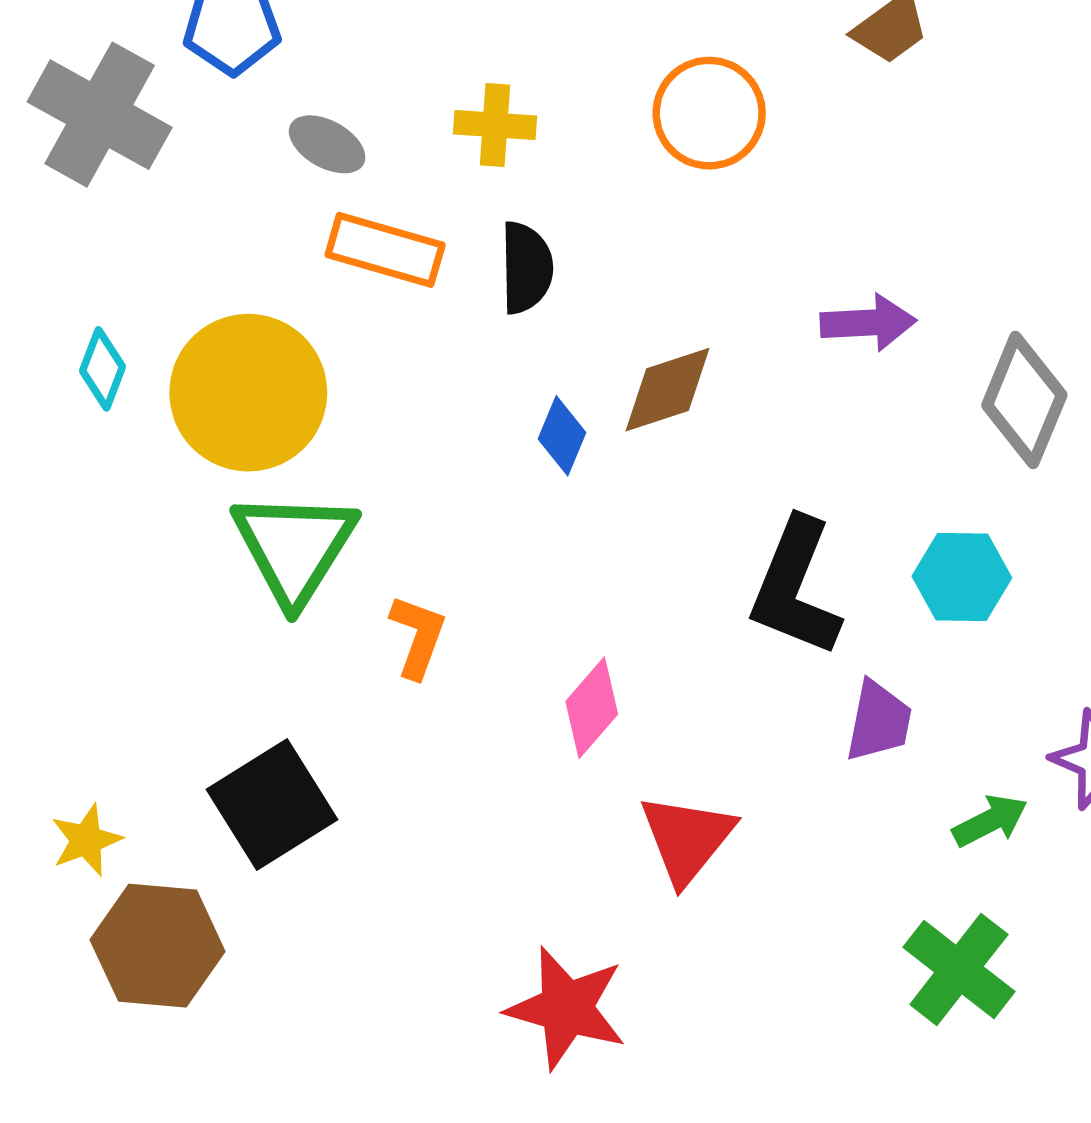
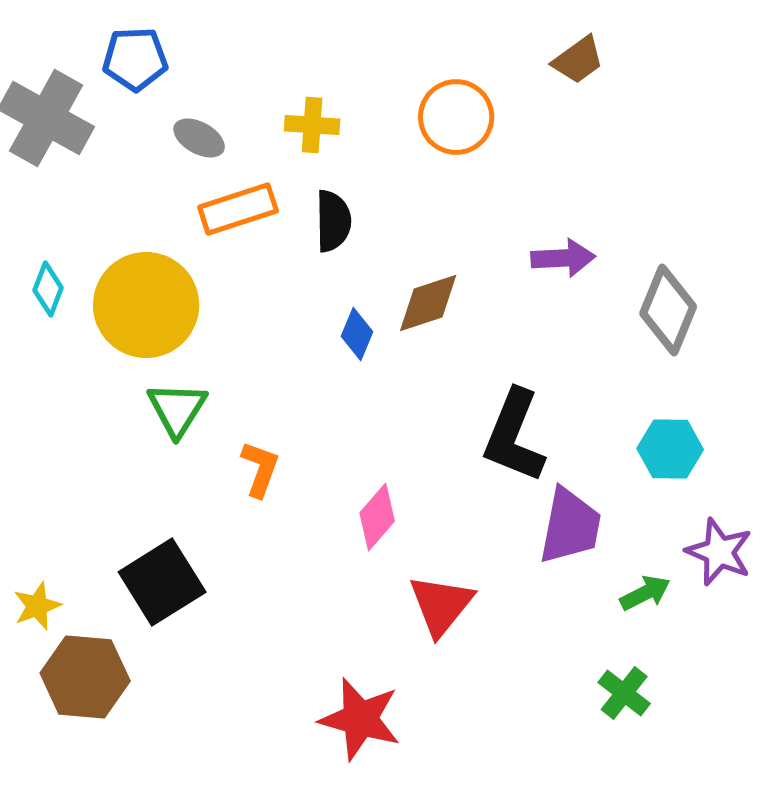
orange rectangle: (385, 250) -> (238, 209), turned -34
green triangle: (294, 547) -> (177, 409), size x0.7
cyan hexagon: (962, 577) -> (670, 449), moved
purple trapezoid: (879, 721) -> (570, 526), size x1.4
green cross: (959, 969) -> (624, 693), size x0.7

